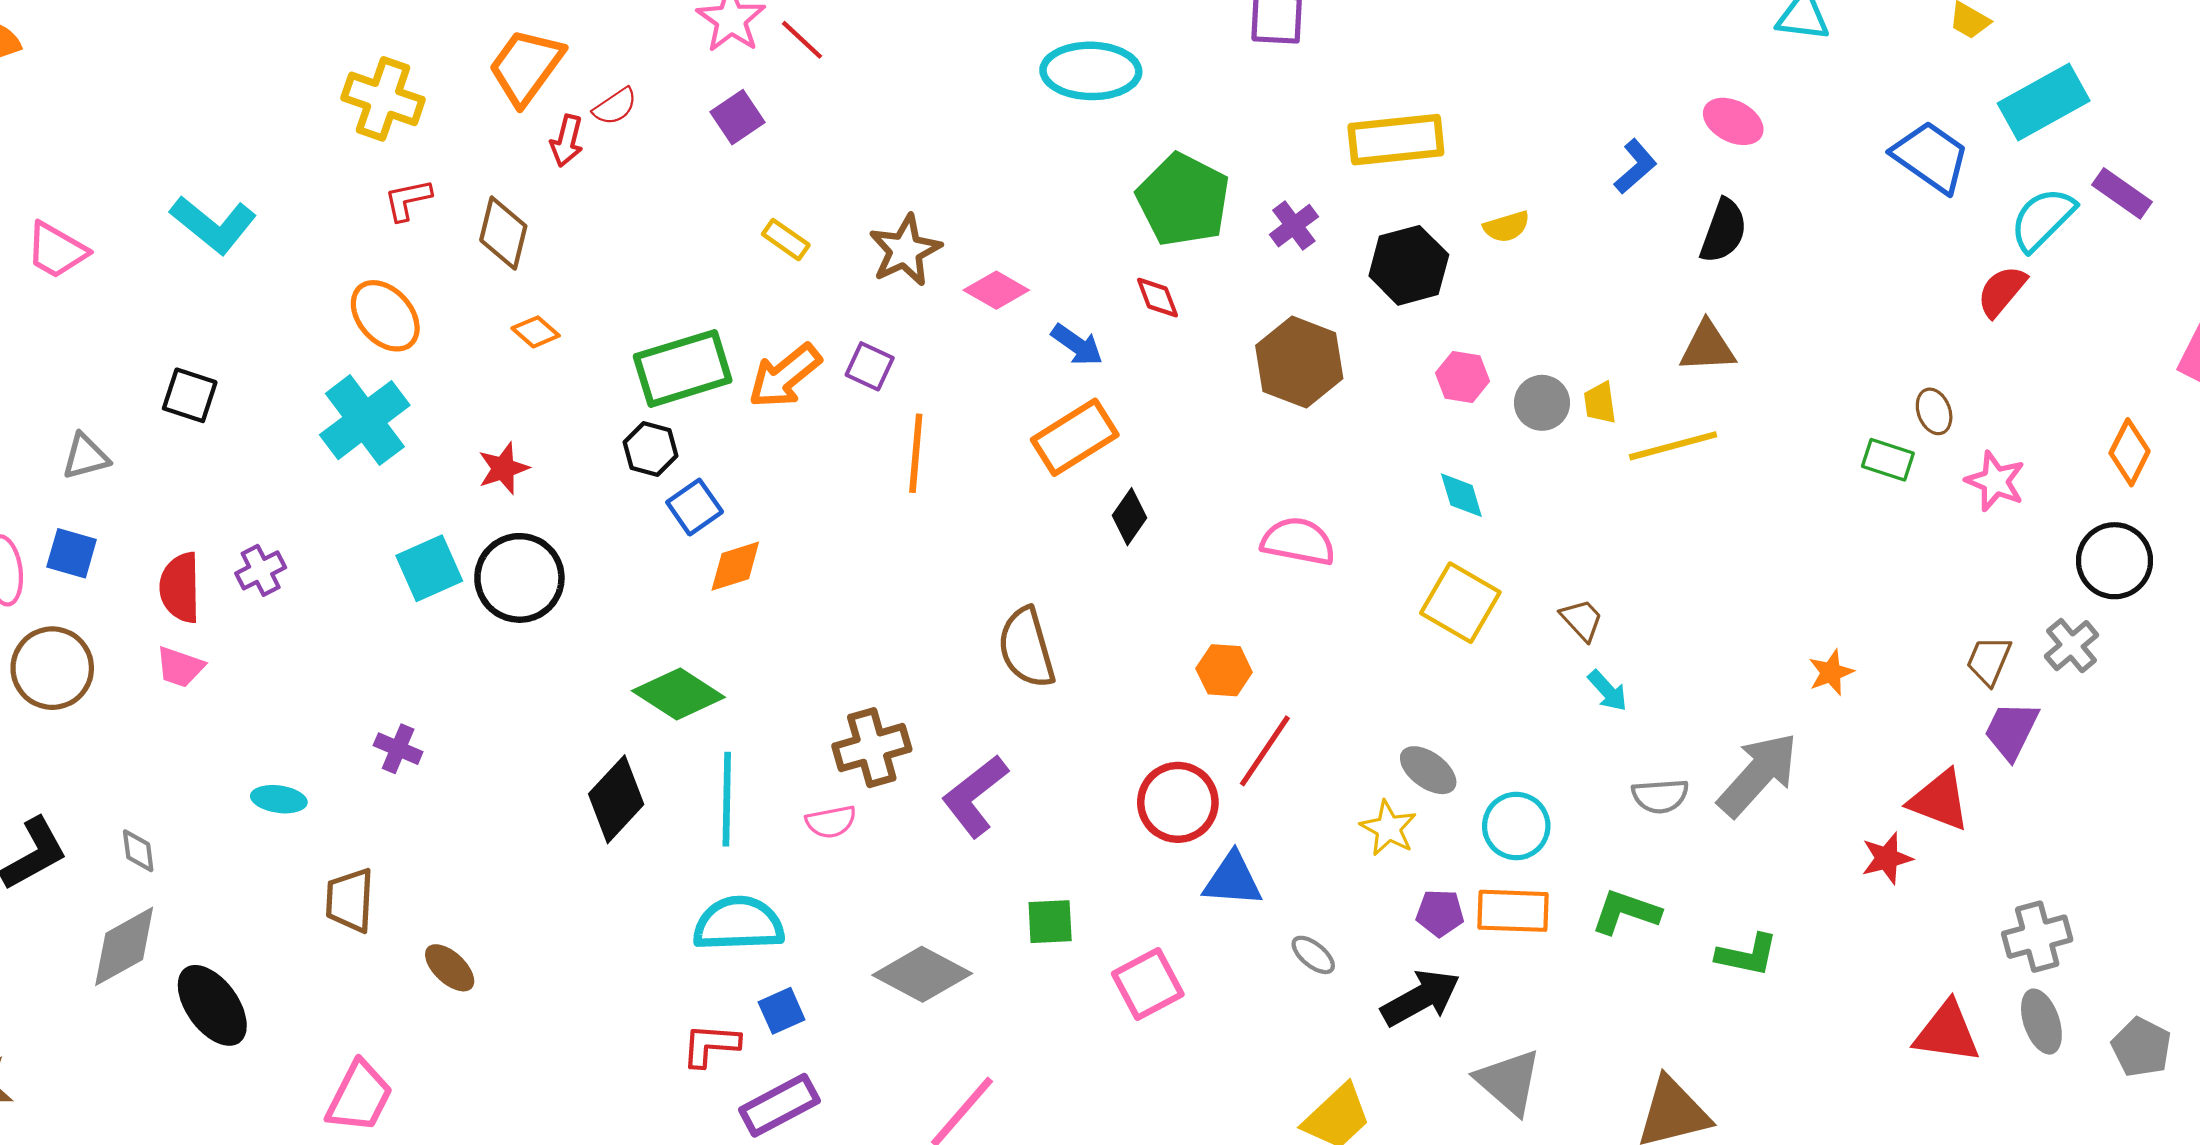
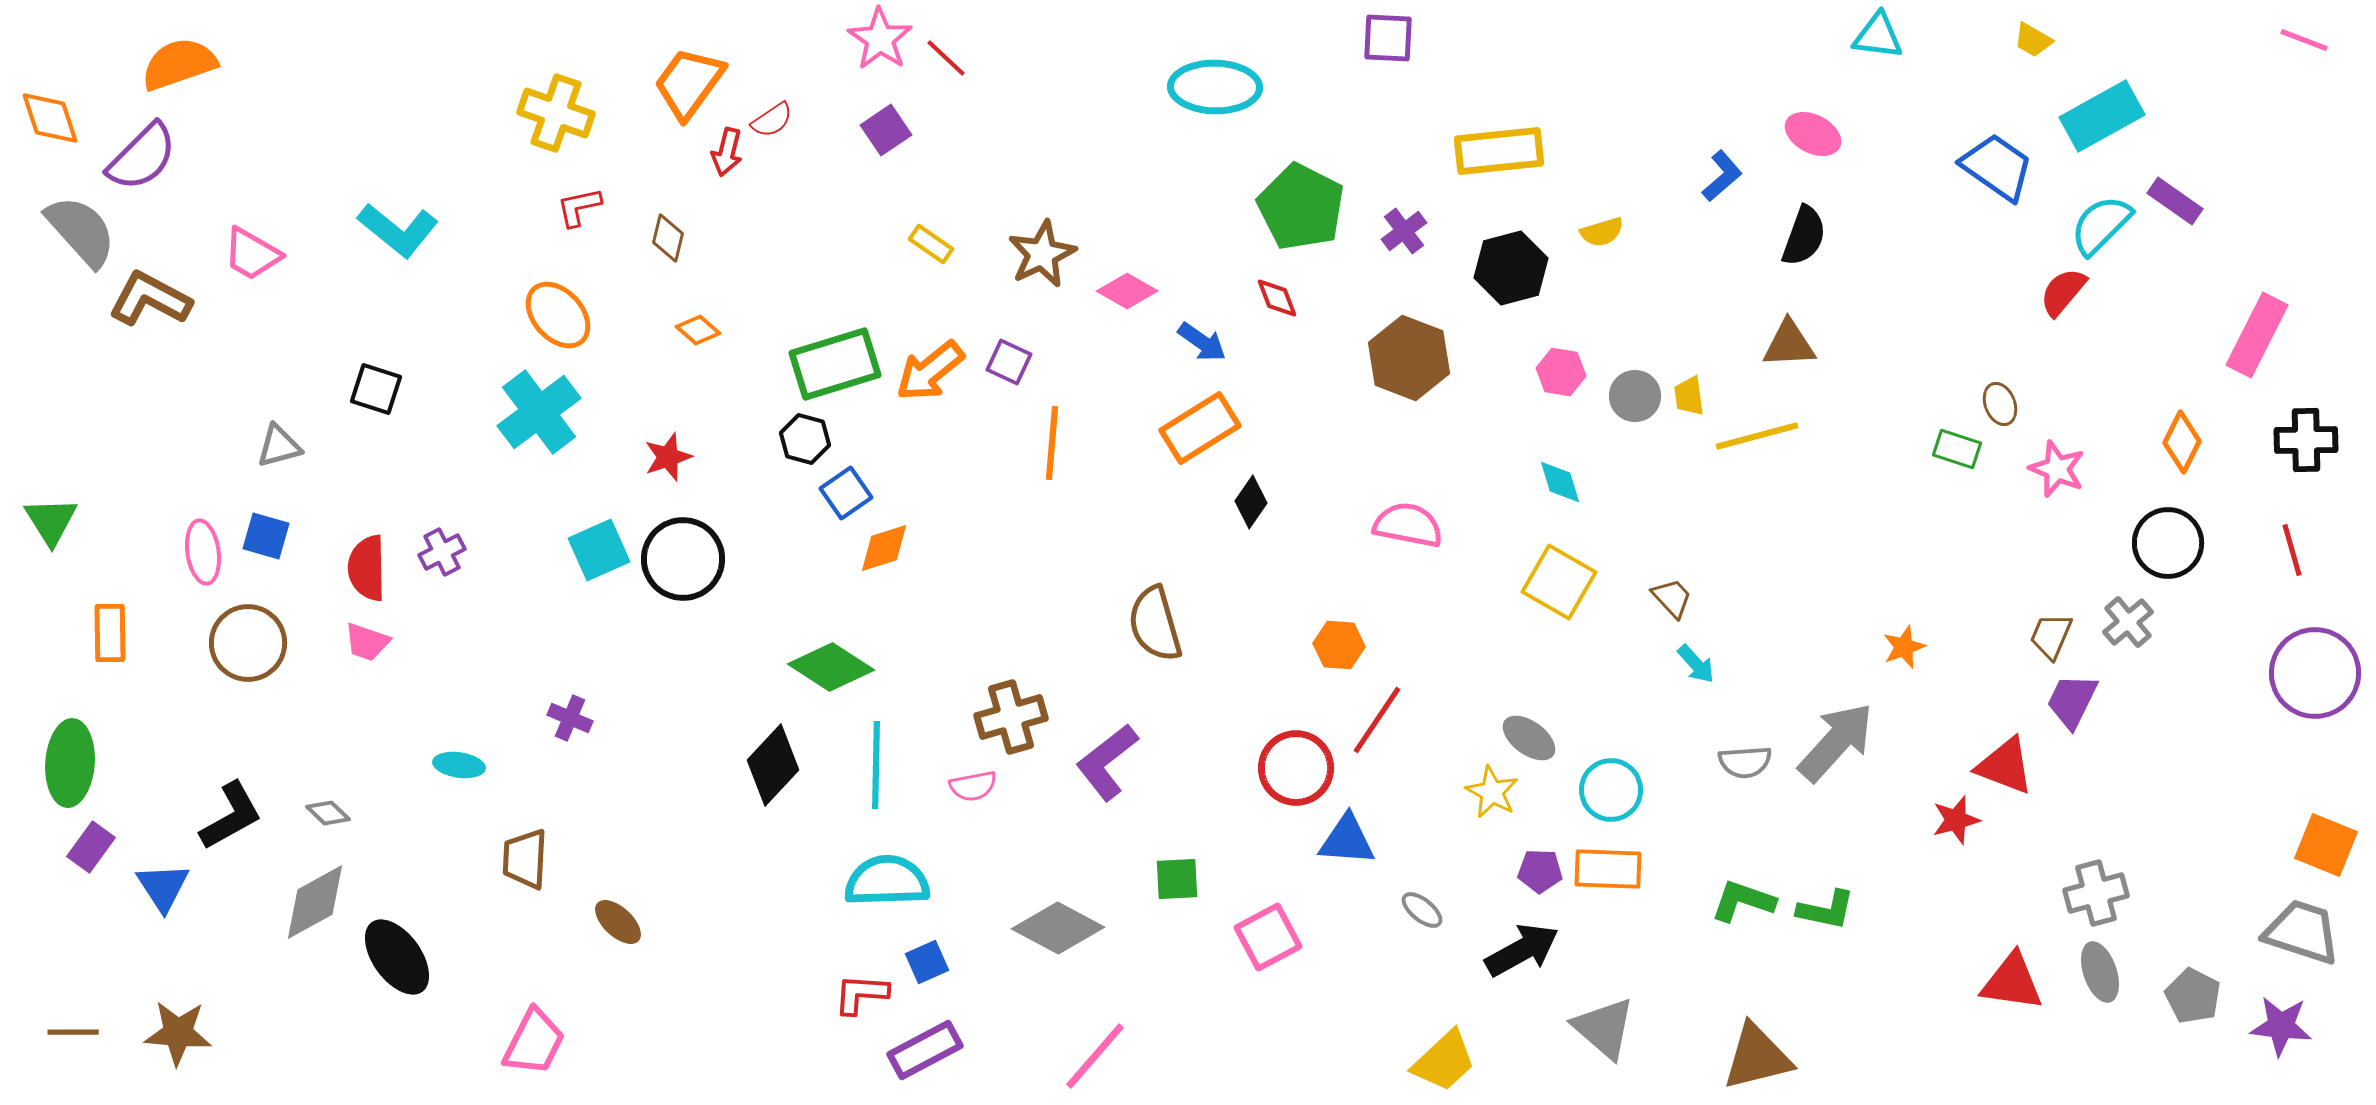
brown diamond: (503, 233) -> (668, 238), size x0.7
gray diamond: (138, 851) -> (328, 813), turned -39
green L-shape: (1626, 912) -> (1743, 901), moved

